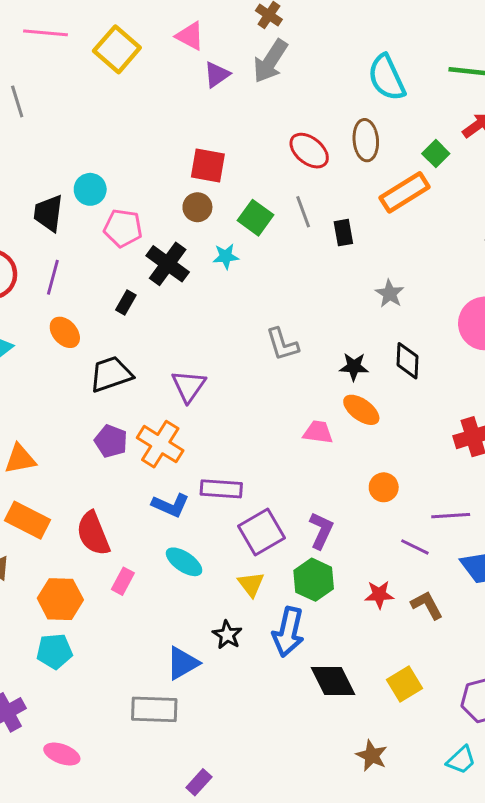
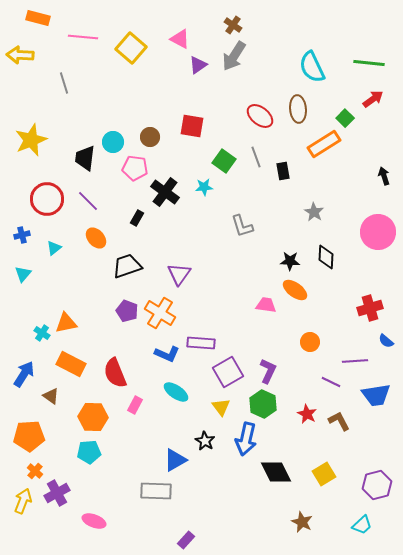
brown circle: (197, 207) -> (150, 137), moved
purple line: (53, 277) -> (88, 201), turned -60
gray L-shape: (282, 344) -> (242, 226), moved
red star: (379, 595) -> (307, 414), turned 30

